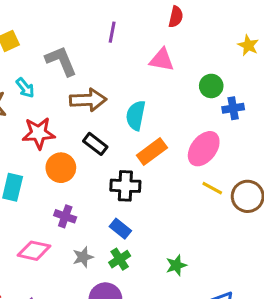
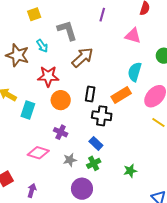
brown arrow: (88, 100) -> (82, 57), turned -45
cyan semicircle: (136, 115) -> (135, 72), moved
black rectangle: (95, 144) -> (90, 94), moved, turned 56

